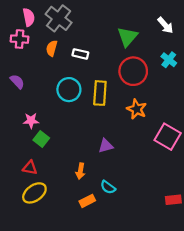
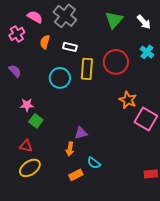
pink semicircle: (29, 17) -> (35, 17), moved, turned -49
gray cross: (59, 18) -> (65, 16), moved
green triangle: (127, 37) -> (114, 20), moved
pink cross: (20, 39) -> (17, 34), turned -35
yellow rectangle: (100, 93) -> (87, 69), moved
orange star: (137, 109) -> (128, 100), moved
purple triangle: (106, 146) -> (81, 133), moved

